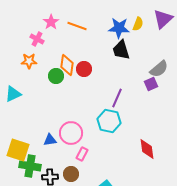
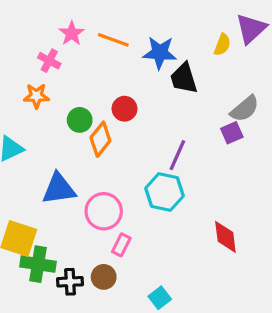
yellow semicircle: (138, 24) -> (222, 45), moved
blue star: (119, 28) -> (160, 53), moved
orange diamond: (67, 65) -> (100, 139), moved, turned 30
blue triangle: (50, 140) -> (59, 189), moved, size x1.6

